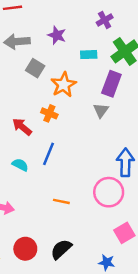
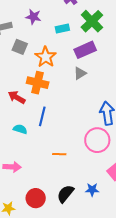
purple rectangle: (111, 84) -> (85, 50), turned 55
gray triangle: (101, 110) -> (80, 73), turned 32
orange cross: (49, 113) -> (38, 83), size x1.5
blue star: (107, 262) -> (92, 190), moved

